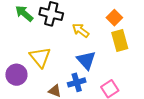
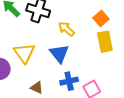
blue triangle: (86, 60) -> (59, 54), moved
blue cross: (77, 82) -> (69, 81), moved

